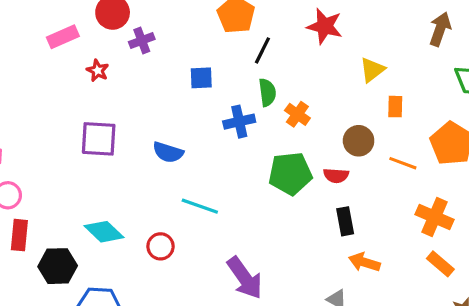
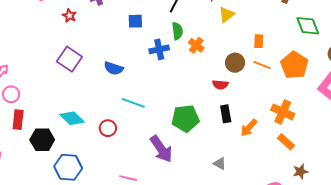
yellow triangle: (372, 70) -> (227, 15), moved
purple square: (99, 139) -> (69, 59), turned 30
orange line: (403, 163) -> (262, 65), moved
green pentagon: (290, 174) -> (185, 118), moved
orange arrow: (364, 262) -> (249, 128), moved, turned -66

